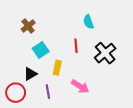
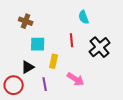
brown cross: (28, 26) -> (26, 21), turned -32
cyan square: (41, 50) -> (38, 44), turned 35

